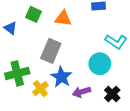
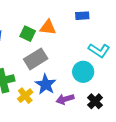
green square: (33, 14) -> (28, 34), moved
gray rectangle: (51, 51) -> (36, 59), turned 35

